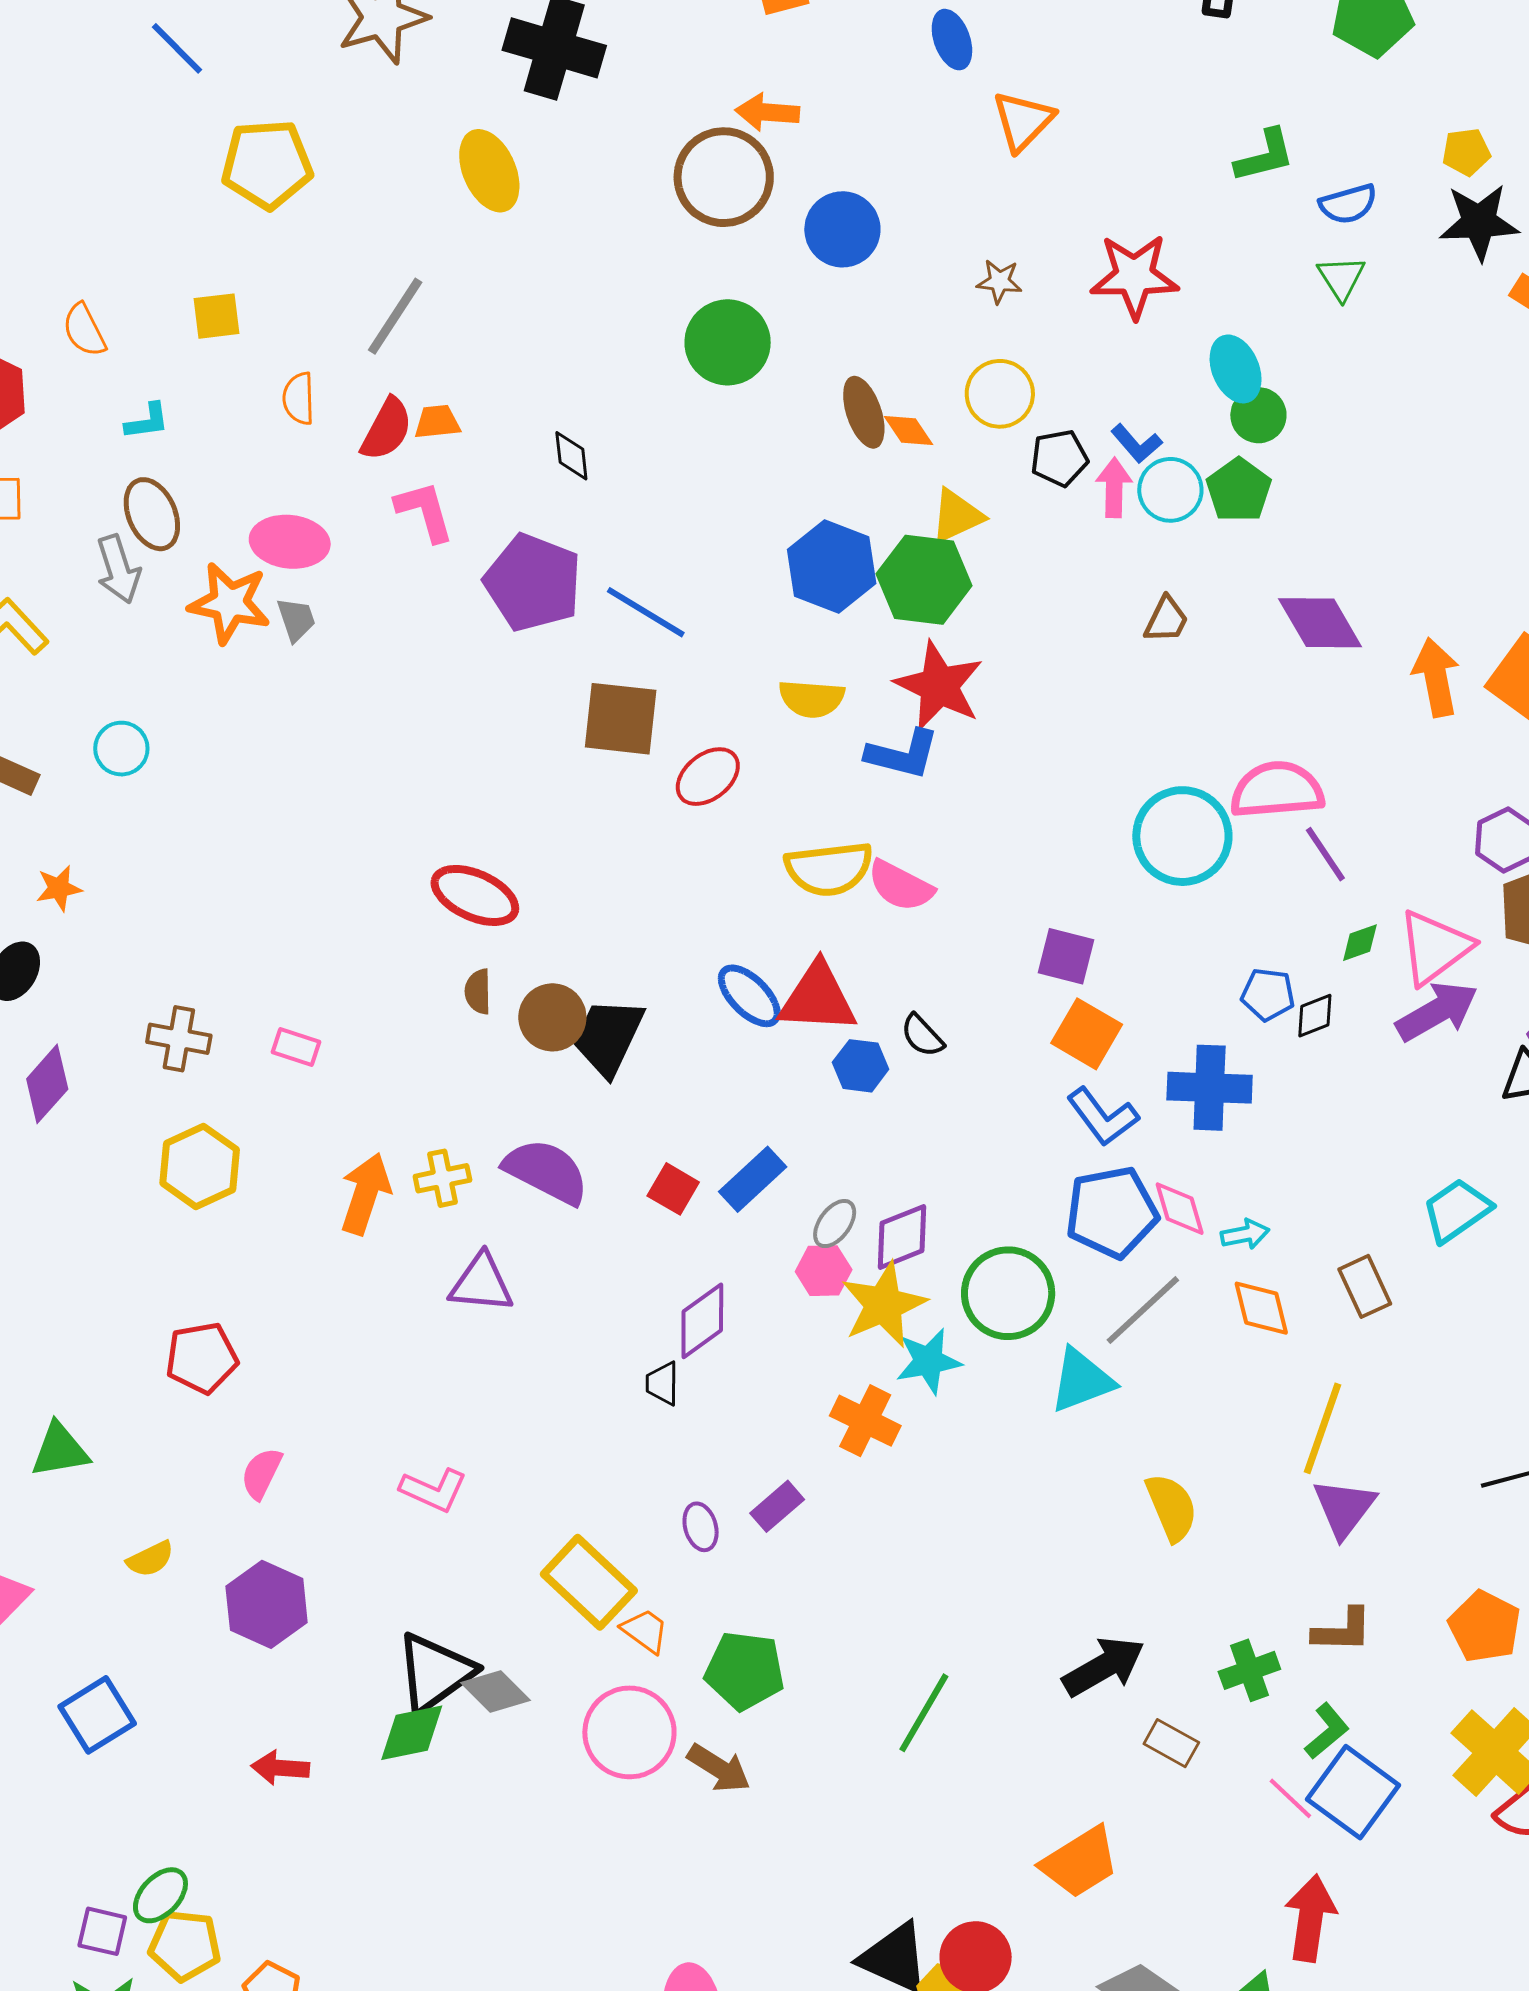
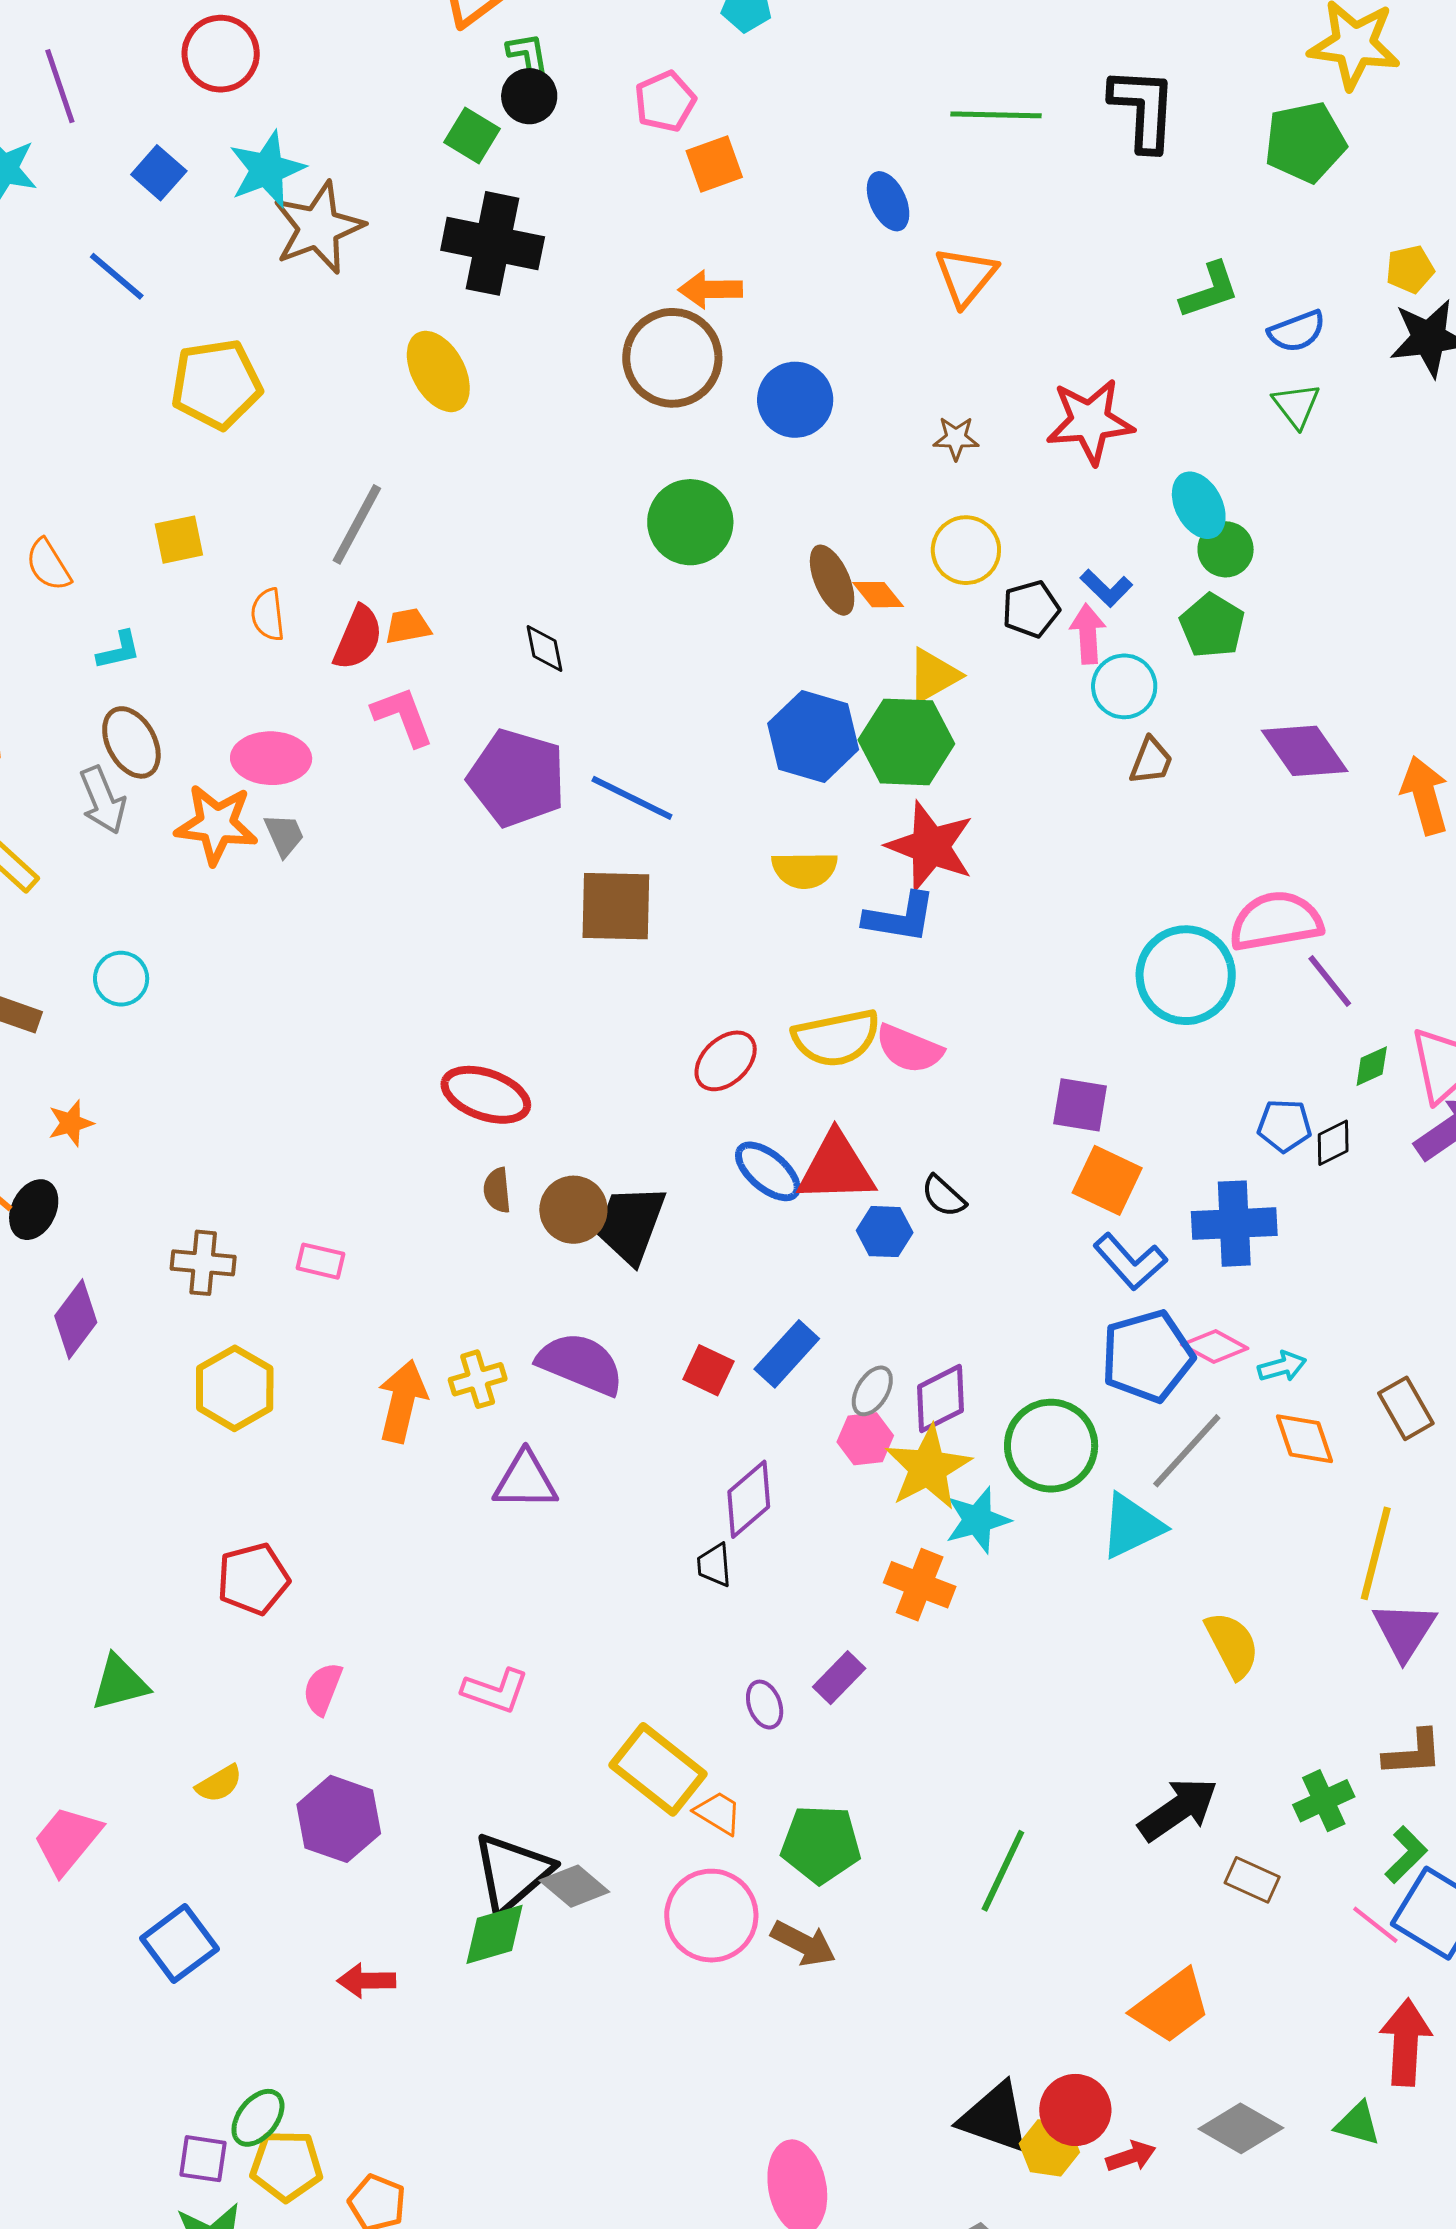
cyan circle: (1170, 490) -> (1124, 686), moved
red ellipse: (708, 777) -> (726, 1061), moved
pink diamond: (1180, 1209) -> (1215, 1347), turned -40

